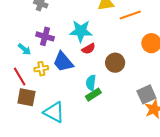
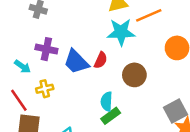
cyan star: (81, 31) -> (121, 32), moved
red semicircle: (89, 49) -> (101, 60), turned -32
blue trapezoid: (63, 62) -> (76, 62), moved

